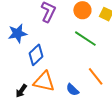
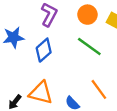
blue diamond: (36, 55) -> (44, 50), moved

